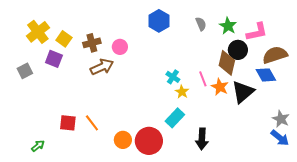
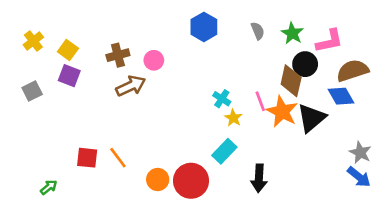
yellow cross: (38, 32) -> (33, 41), moved, size x0.7
yellow square: (64, 39) -> (68, 50), moved
orange star: (220, 87) -> (282, 112), size x1.4

